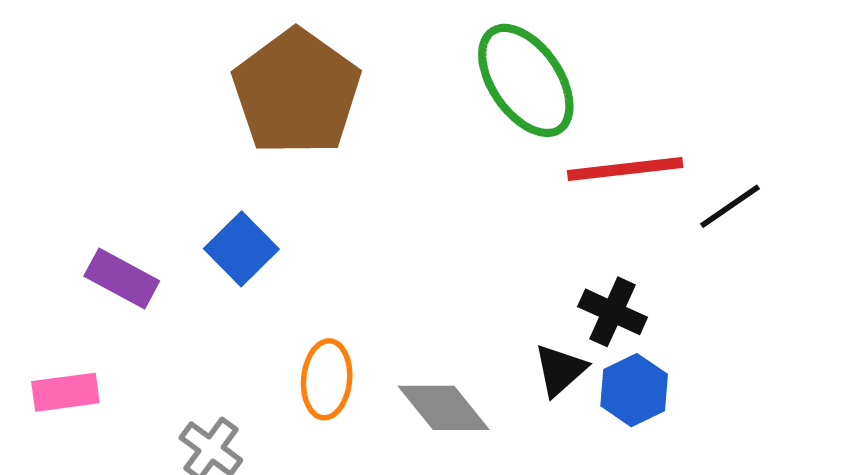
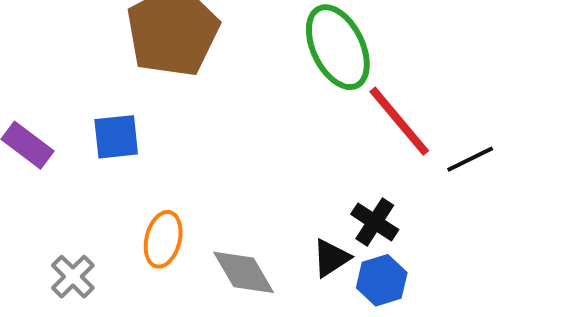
red line: (625, 169) -> (399, 121), turned 48
blue square: (241, 249) -> (116, 137), turned 30

